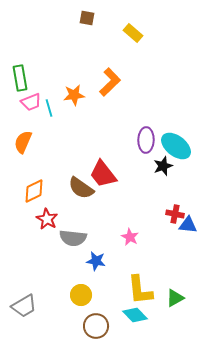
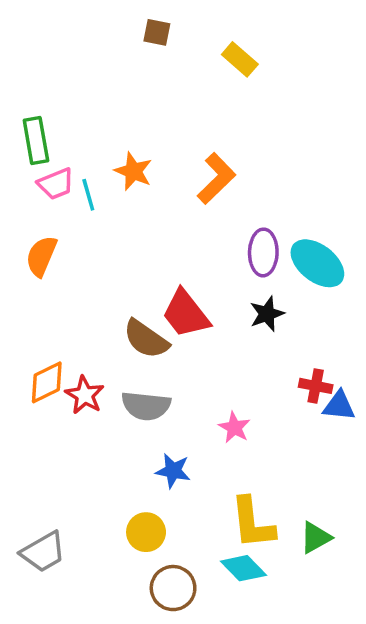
orange L-shape: (110, 82) -> (216, 178), moved
orange star: (74, 95) -> (133, 171), turned 30
black star: (163, 166) -> (267, 314), moved
orange diamond: (34, 191) -> (47, 382), moved
gray semicircle: (73, 238) -> (146, 406), moved

